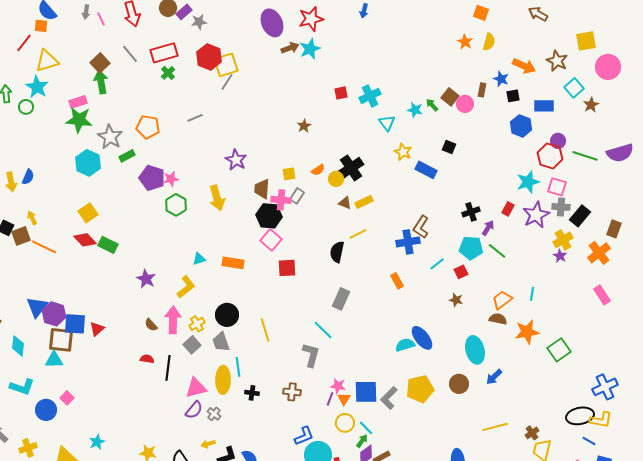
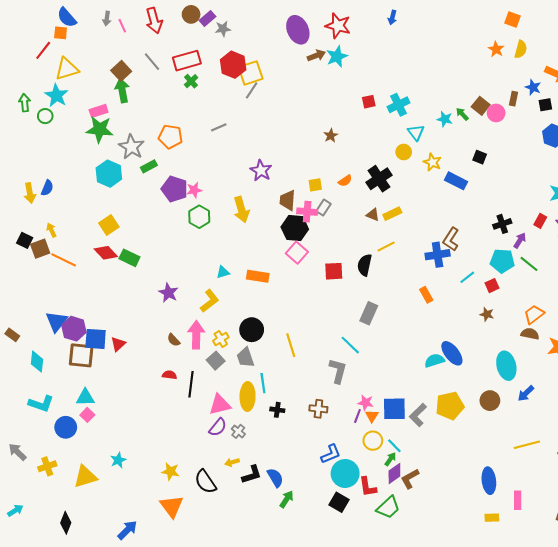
red star: (311, 19) -> (338, 26), turned 30
yellow circle: (336, 179) -> (404, 152), moved
red square: (287, 268) -> (334, 271), moved
cyan triangle: (54, 360) -> (85, 397), moved

